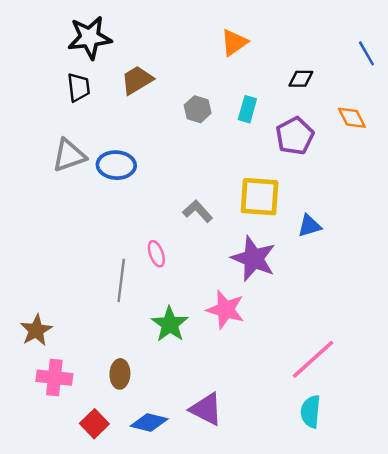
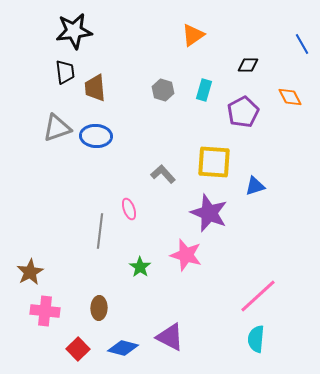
brown trapezoid: (137, 80) -> (95, 88), moved, turned -64
green star: (170, 324) -> (140, 267), size x0.7

